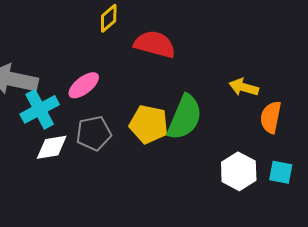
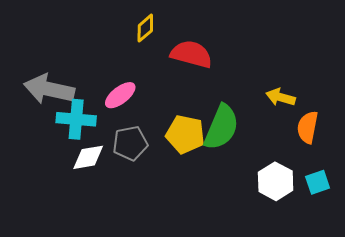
cyan cross: (40, 109) -> (76, 119), turned 33
cyan square: (281, 172) -> (318, 182), turned -30

